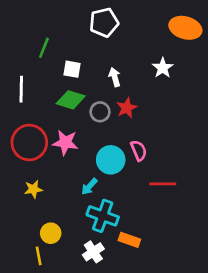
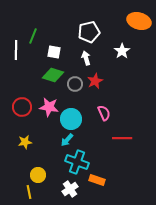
white pentagon: (104, 22) -> (89, 32), moved
white line: (21, 89) -> (16, 50), moved
red circle: (29, 143) -> (22, 107), size x0.7
cyan circle: (111, 160) -> (71, 119), moved

